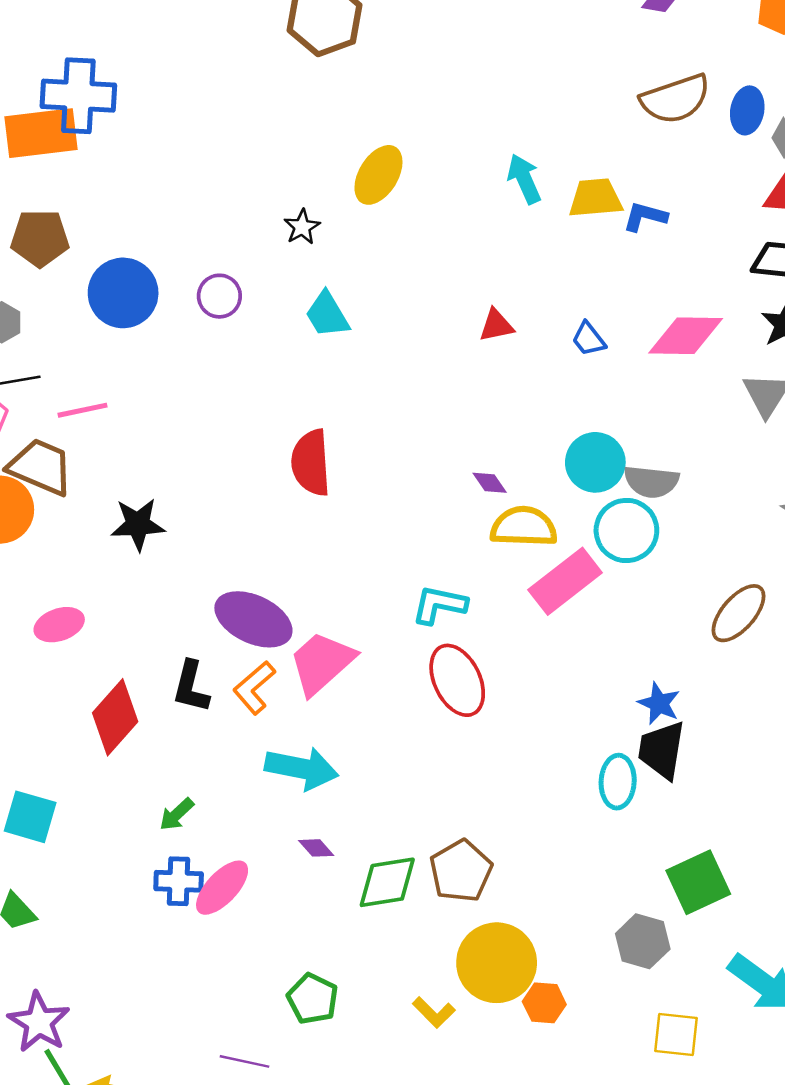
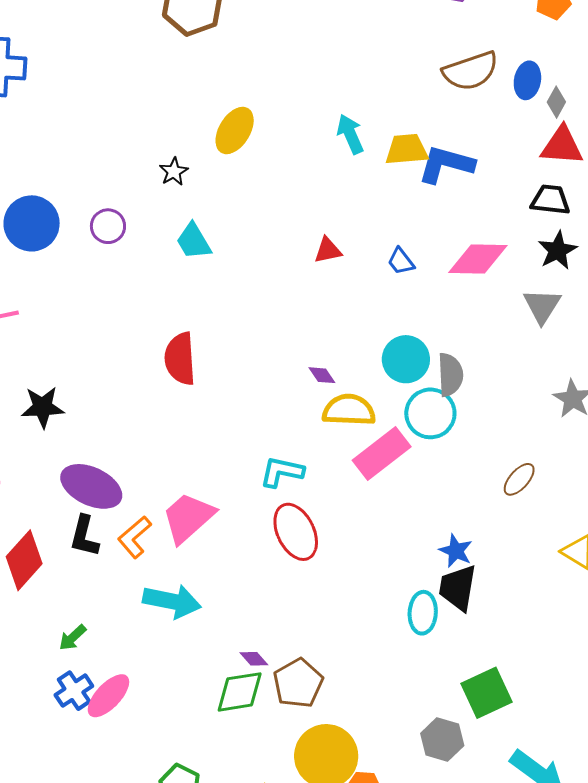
blue L-shape: (645, 217) -> (446, 164), size x1.6
gray semicircle: (651, 482) -> (450, 375), turned -99
brown ellipse: (739, 613) -> (519, 479), size x0.7
purple ellipse: (253, 619) -> (91, 486), moved
purple diamond: (316, 848) -> (254, 659), moved
blue cross: (179, 881) -> (74, 691), turned -36

